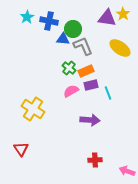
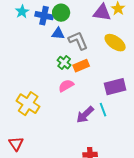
green circle: (73, 29) -> (61, 13), moved
purple rectangle: (91, 85) -> (115, 87), moved, size x1.5
cyan line: (108, 93) -> (103, 110), moved
purple arrow: (90, 120) -> (85, 115), turned 132

